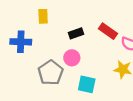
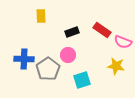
blue cross: (21, 42) -> (24, 59), moved
cyan square: (87, 84) -> (82, 80), turned -30

